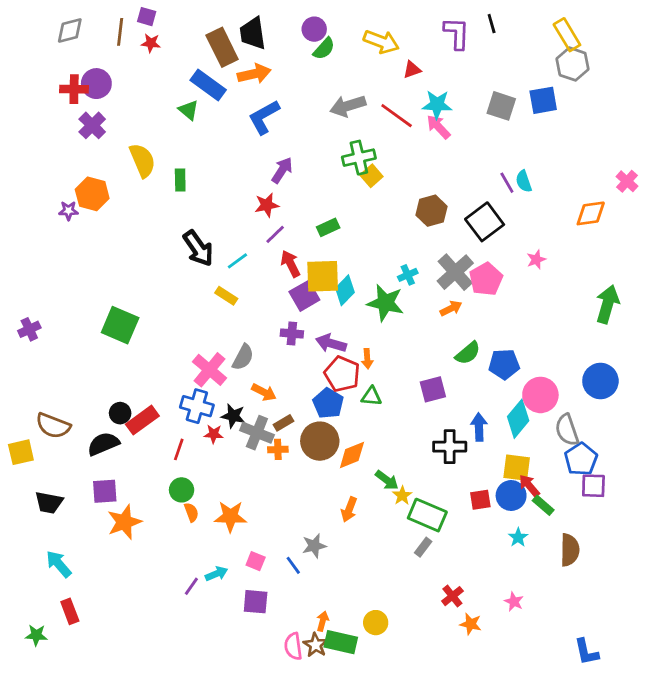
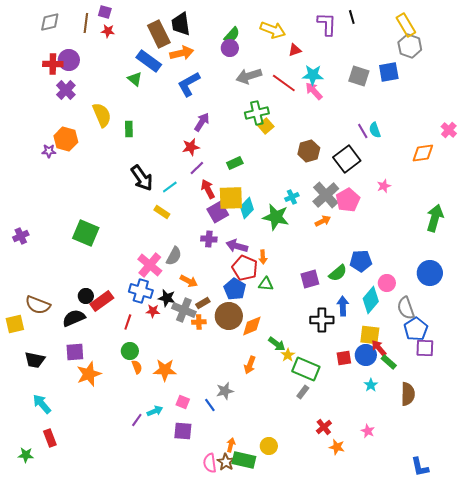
purple circle: (314, 29) -> (230, 48), moved
green semicircle: (468, 353) -> (338, 273), moved
pink circle: (540, 395) -> (387, 283), size x0.7

